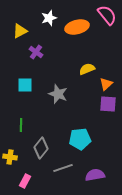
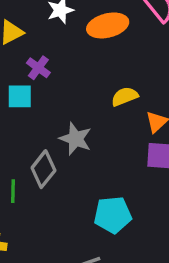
cyan square: (25, 85) -> (20, 96), moved
gray diamond: (41, 148) -> (43, 169), moved

